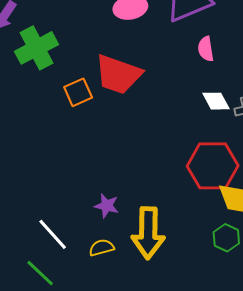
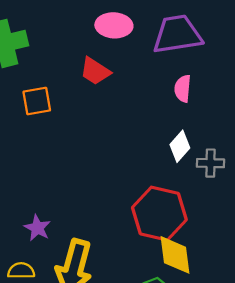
red trapezoid: (118, 74) -> (95, 71), moved, size x0.6
white diamond: (216, 101) -> (180, 146), turned 56

